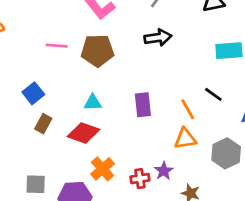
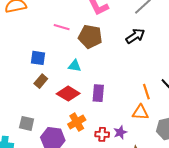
black arrow: (158, 38) -> (135, 36), turned -36
blue square: (33, 93) -> (38, 58), turned 35
cyan triangle: (93, 103) -> (75, 66), moved
purple rectangle: (143, 105) -> (98, 93), moved

